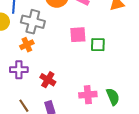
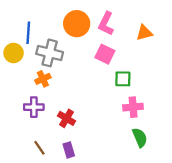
pink square: (78, 35) -> (105, 54), moved, turned 30
pink cross: (88, 95) -> (133, 107), moved

